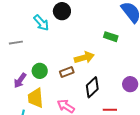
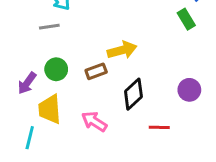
green rectangle: (111, 37) -> (186, 19), moved, turned 40
gray line: (16, 43) -> (49, 27), moved

